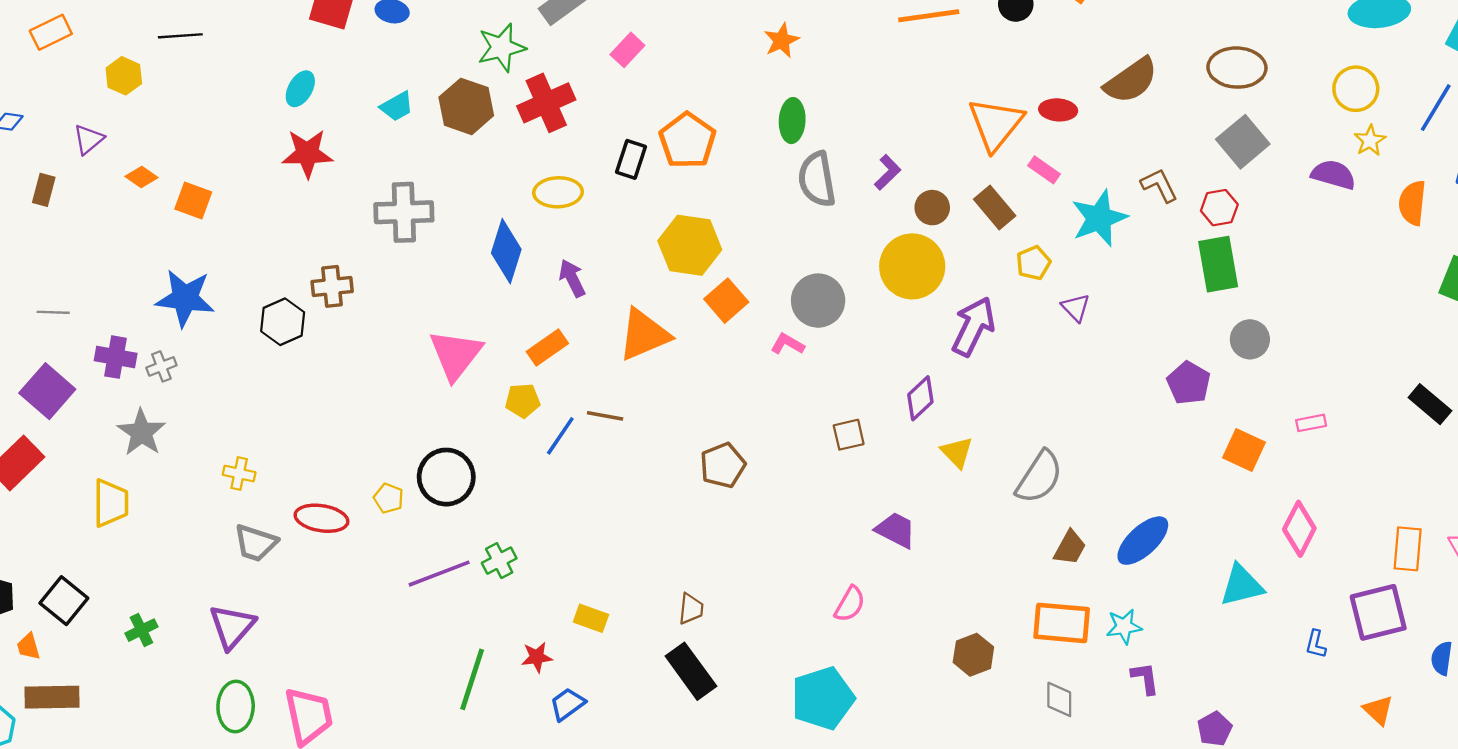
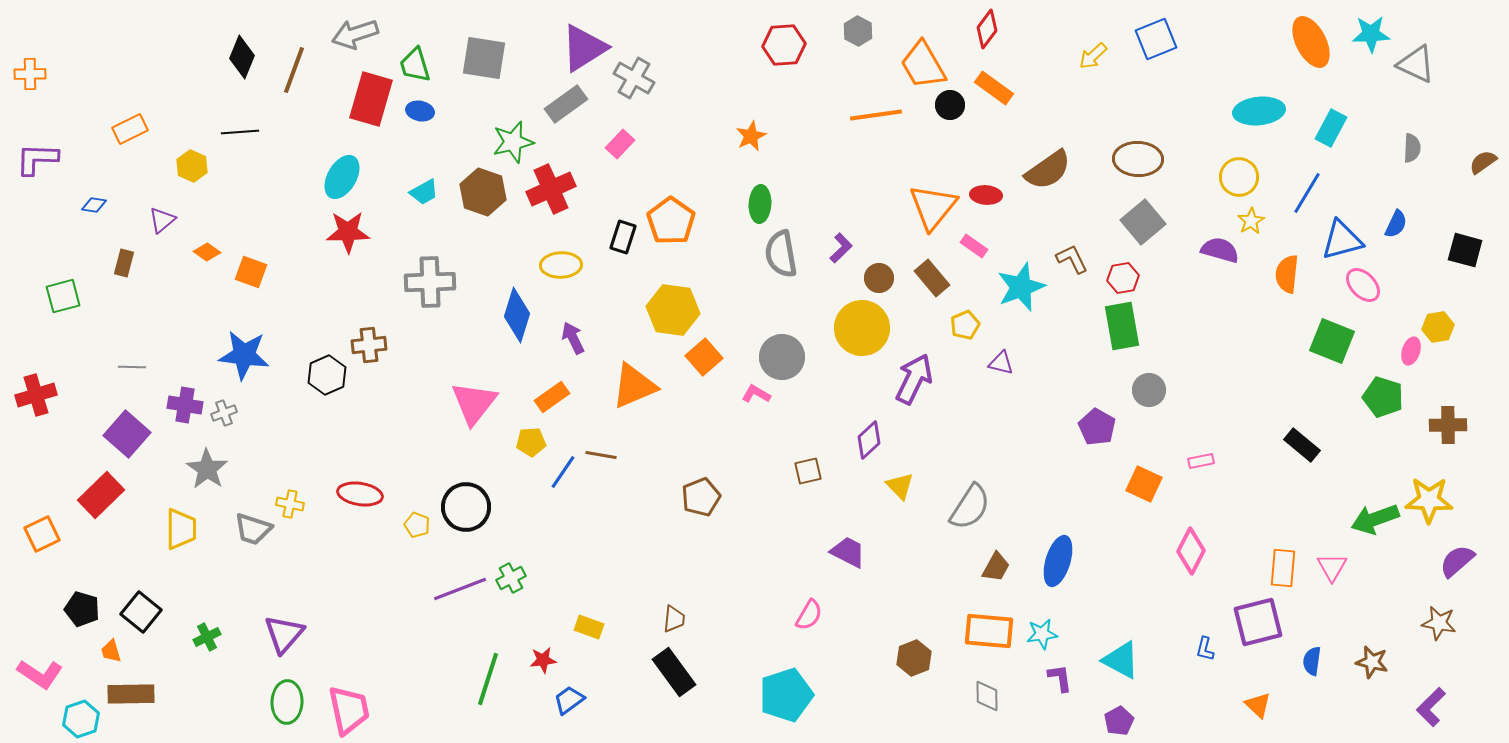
cyan ellipse: (300, 89) -> (342, 177), size x1.4
purple triangle: (1076, 308) -> (1001, 363), turned -32
red ellipse: (321, 518) -> (360, 494), moved
blue ellipse: (1143, 541) -> (1058, 561), turned -30
gray trapezoid: (256, 543) -> (253, 529), moved
cyan triangle: (1242, 585) -> (1121, 660), moved, turned 42

